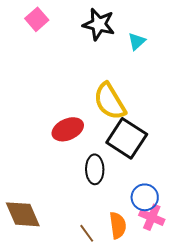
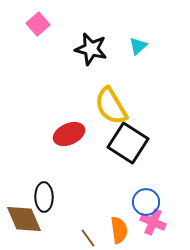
black star: (99, 24) -> (91, 49), moved
black ellipse: (95, 169) -> (44, 197), moved

